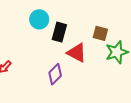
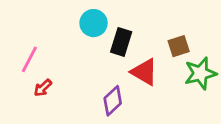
brown square: (100, 33) -> (179, 46), turned -35

